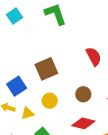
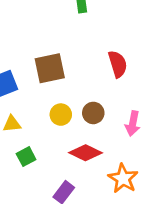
yellow circle: (50, 101) -> (61, 115), moved

